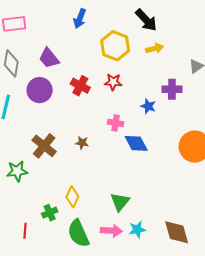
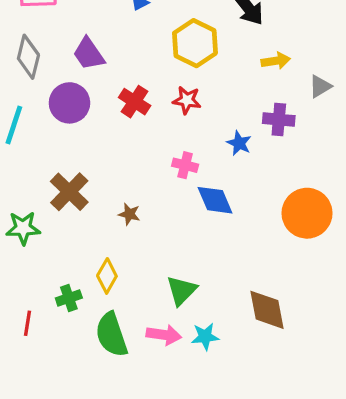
yellow arrow: (155, 49) -> (276, 61), moved
brown star: (82, 143) -> (129, 214), moved
brown diamond: (177, 232) -> (267, 310), moved

